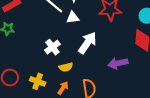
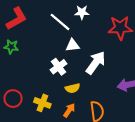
white triangle: (73, 18) -> (73, 45), moved

